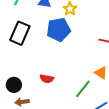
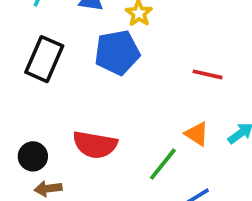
red semicircle: (47, 79) -> (95, 145), size x1.6

